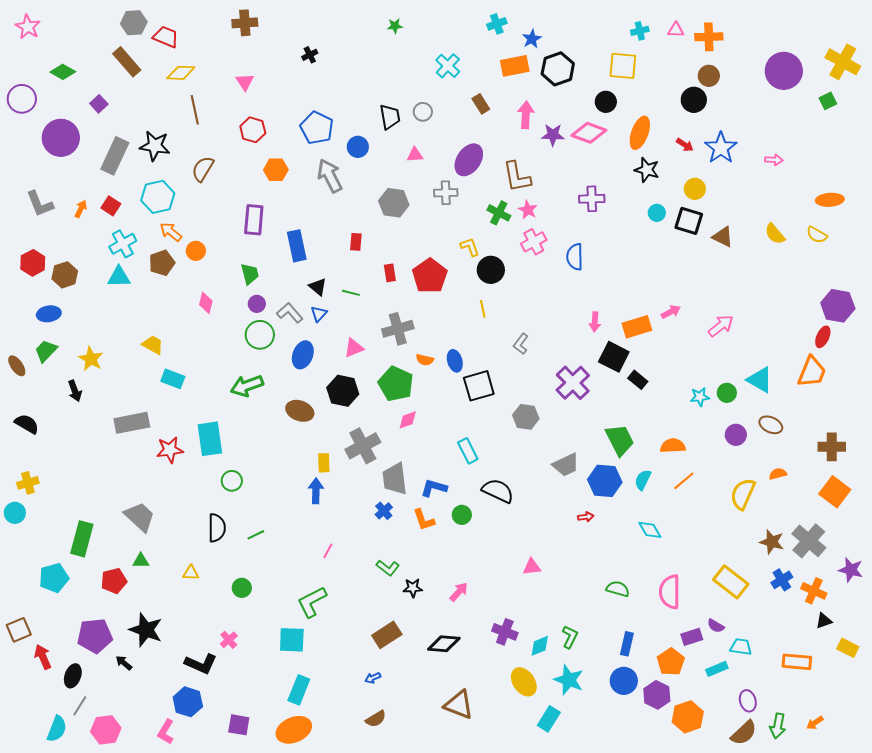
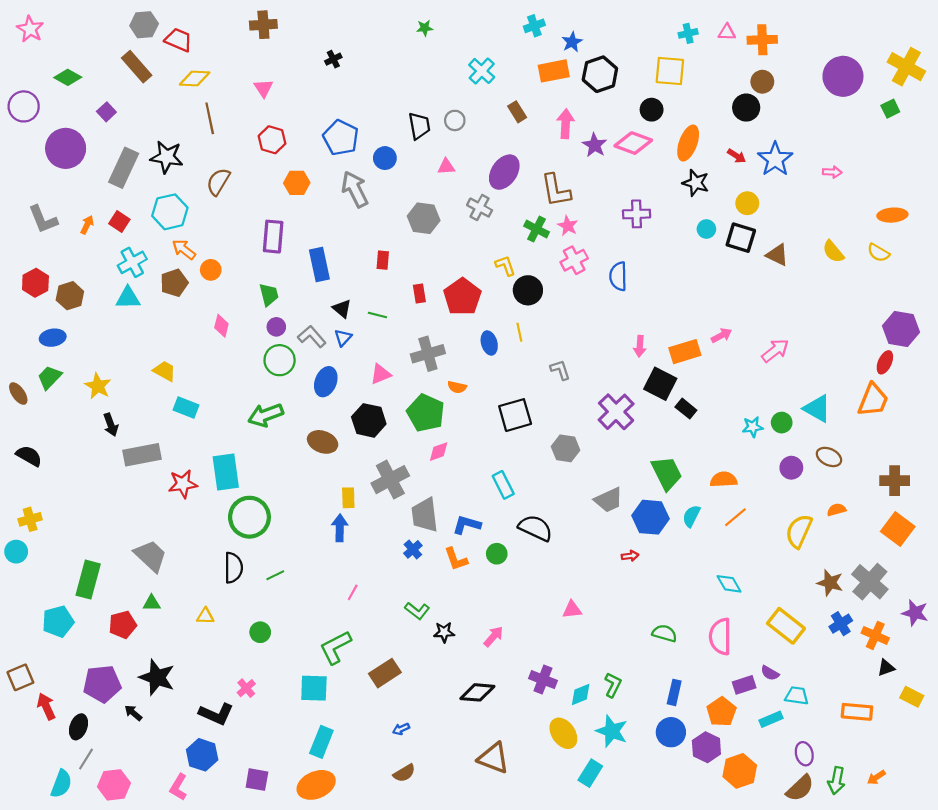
purple star: (553, 135) -> (595, 145), turned 30
gray cross: (446, 193) -> (480, 208), turned 30
gray L-shape: (521, 344) -> (560, 370), turned 125
blue ellipse: (455, 361) -> (489, 343), moved
black arrow: (75, 391) -> (111, 425), moved
green circle: (232, 481) -> (249, 517), size x1.8
cyan diamond: (650, 530) -> (729, 584), moved
brown rectangle: (387, 635) -> (385, 673), moved

